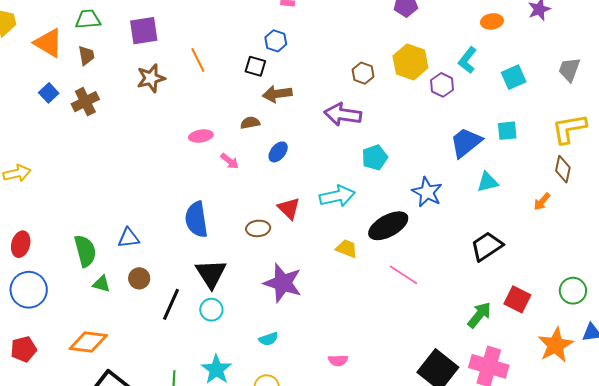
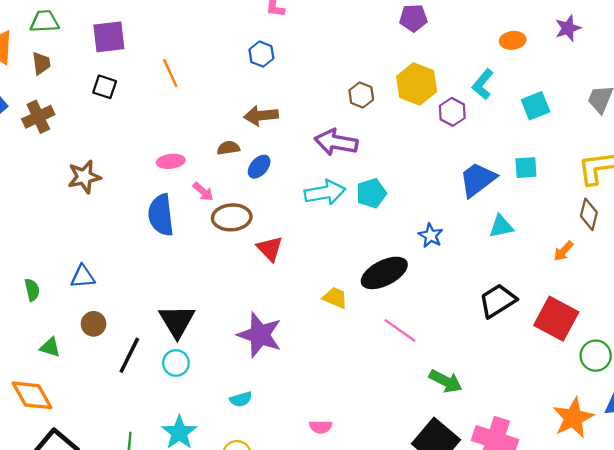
black square: (255, 66) -> (105, 87), moved
brown star: (151, 78) -> (84, 177), moved
blue ellipse: (278, 152) -> (259, 167), moved
blue star: (427, 192) -> (431, 236), size x0.7
cyan arrow: (337, 196) -> (325, 192), moved
blue semicircle: (196, 219) -> (161, 215), moved
brown ellipse: (258, 228) -> (232, 217), moved, size x1.4
green semicircle: (85, 251) -> (32, 290), size x0.6
green triangle: (101, 284) -> (50, 347), moved
red square: (517, 299) -> (556, 319), moved, size x1.4
green arrow: (479, 315) -> (446, 381), moved, turned 76
orange diamond: (88, 342) -> (32, 395), turned 51

